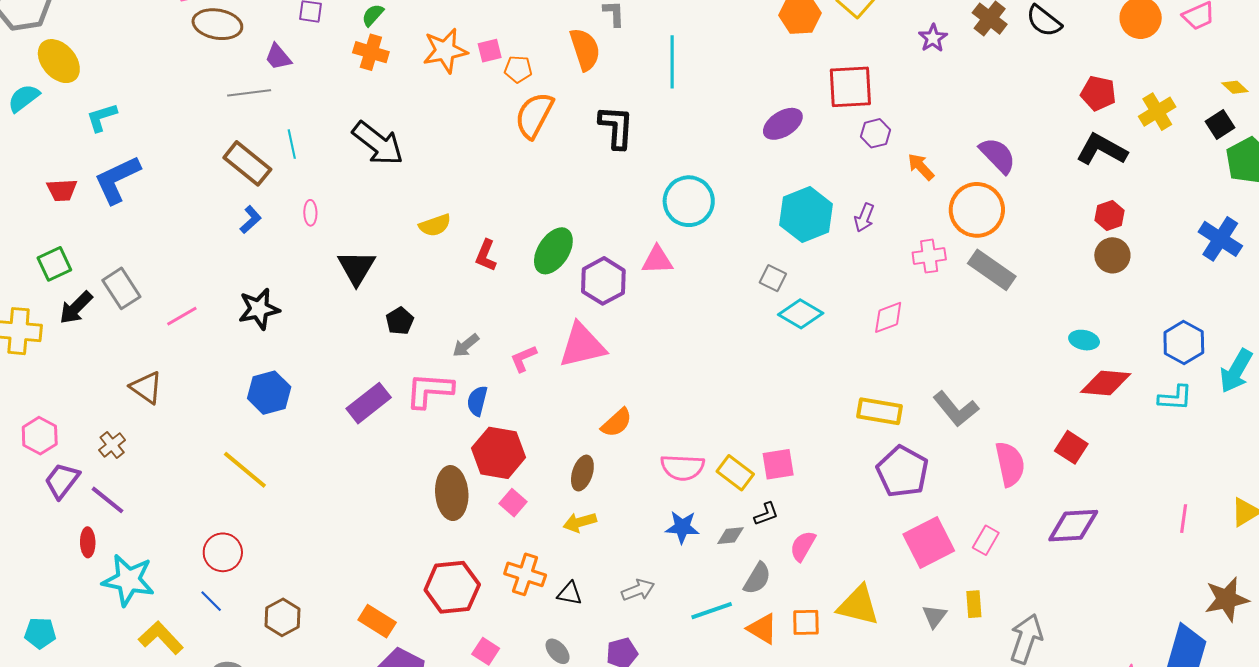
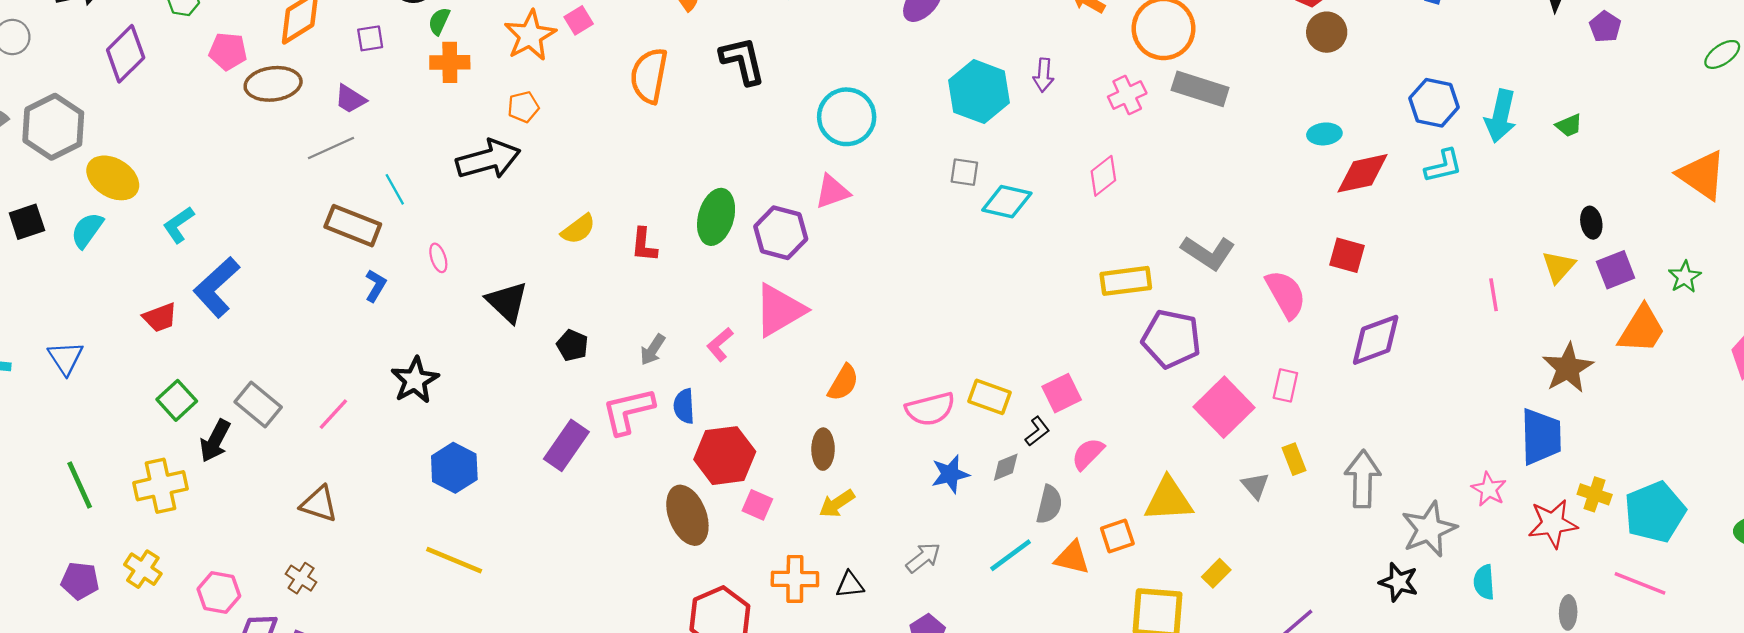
orange pentagon: (518, 69) -> (523, 107), moved
black arrow: (378, 143) -> (488, 159), turned -36
pink square: (778, 464) -> (1062, 393), moved
pink semicircle: (803, 546) -> (1088, 454), turned 32

